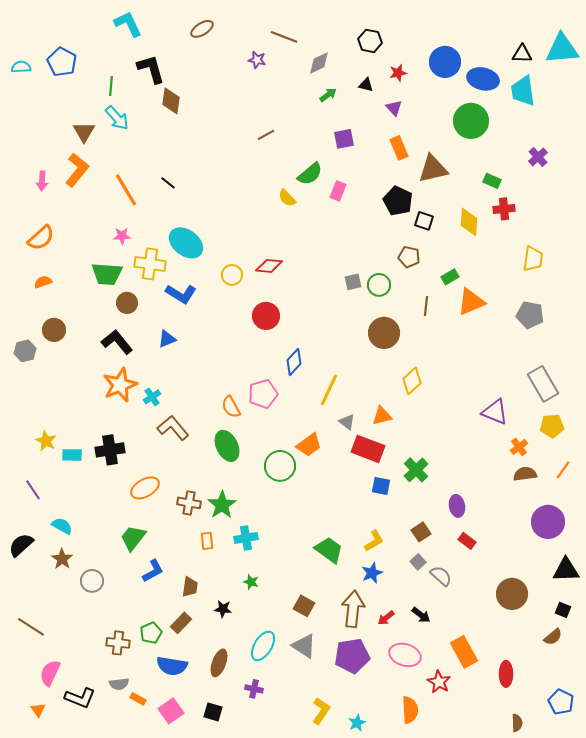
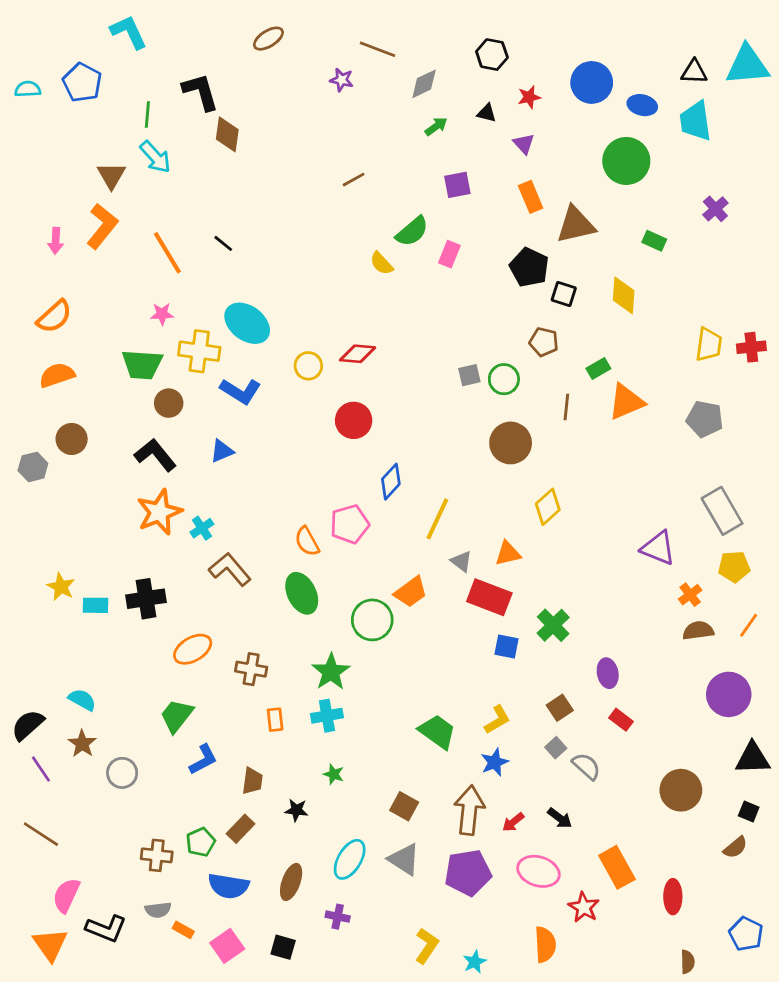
cyan L-shape: (128, 24) -> (129, 32), moved
blue ellipse: (483, 79) -> (642, 105), size x0.7
red cross: (504, 209) -> (751, 347), moved
orange semicircle: (43, 282) -> (57, 375), size x1.5
purple line: (33, 490) -> (41, 769), moved
green star: (222, 505) -> (331, 672), moved
orange triangle: (38, 710) -> (50, 945), size x1.8

